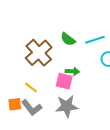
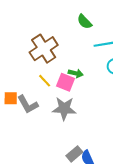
green semicircle: (68, 39) -> (85, 22), moved
yellow line: (31, 88) -> (45, 81), moved

